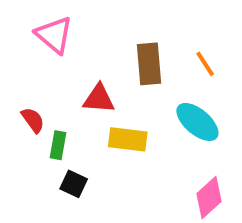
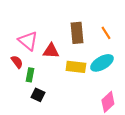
pink triangle: (54, 35) -> (28, 41), moved
cyan ellipse: (197, 122) -> (102, 63), turned -70
yellow rectangle: (128, 139) -> (76, 67), moved

